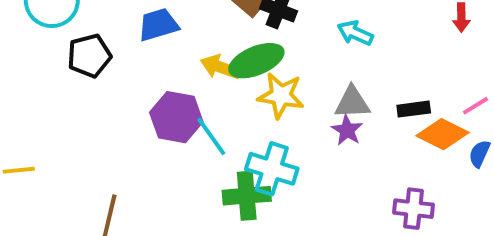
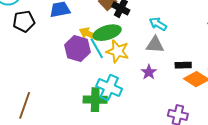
gray triangle: (352, 103) -> (155, 45), moved
purple hexagon: (176, 117) -> (77, 48), moved
cyan line: (211, 136) -> (97, 48), moved

